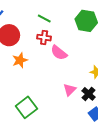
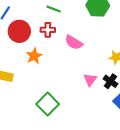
red cross: (44, 38) -> (48, 30), moved

